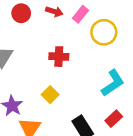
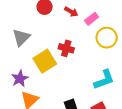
yellow square: (50, 95) -> (45, 61), moved, size x1.6

